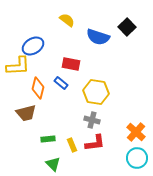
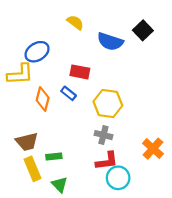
brown trapezoid: (26, 113) -> (27, 142), moved
yellow rectangle: (72, 145) -> (33, 169), moved, size x1.5
cyan circle: (137, 158) -> (118, 178), moved

